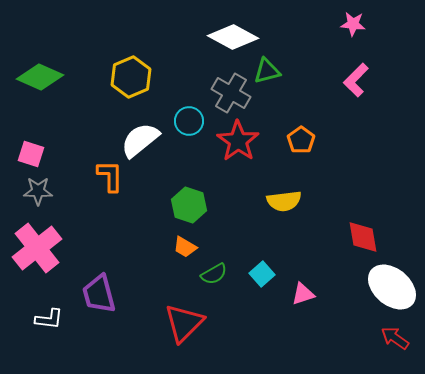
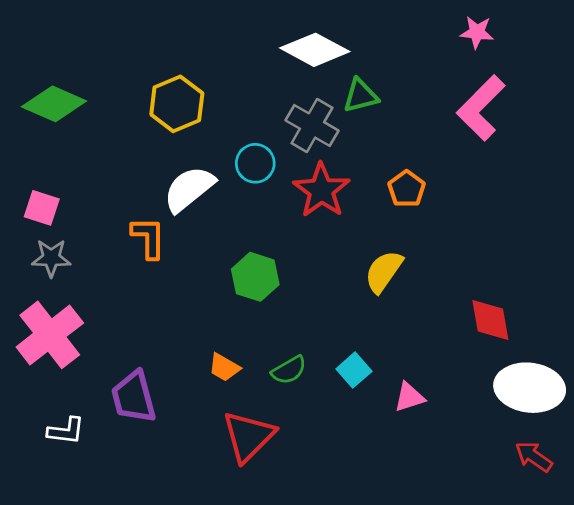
pink L-shape: (356, 80) -> (481, 108), size x1.4
yellow semicircle: (284, 201) -> (384, 271), turned 132
orange trapezoid: (185, 247) -> (224, 367), moved
white ellipse: (392, 287) -> (530, 388), turned -33

